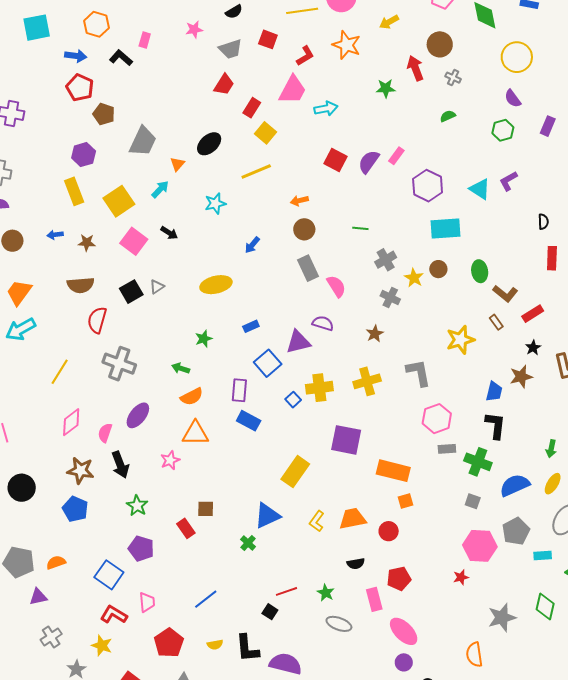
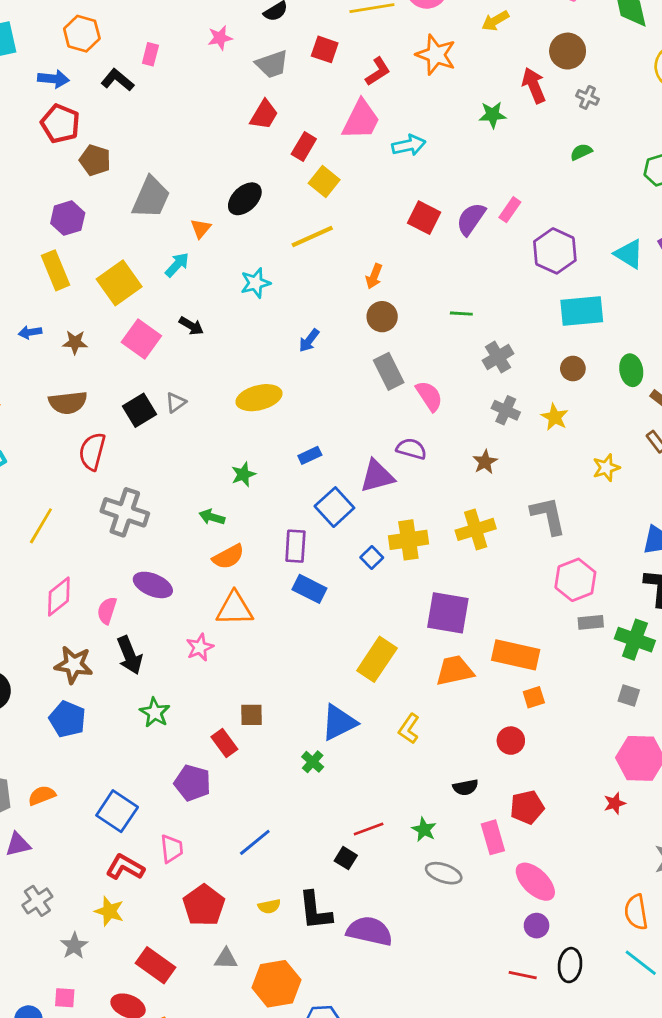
orange arrow: (299, 201) -> (374, 276), turned -54
yellow star: (414, 278) -> (555, 417), moved
yellow star: (460, 340) -> (606, 468), size x0.7
purple ellipse: (138, 415) -> (153, 585), turned 76
orange trapezoid: (353, 519) -> (455, 671), moved
purple pentagon: (141, 548) -> (193, 783), moved

